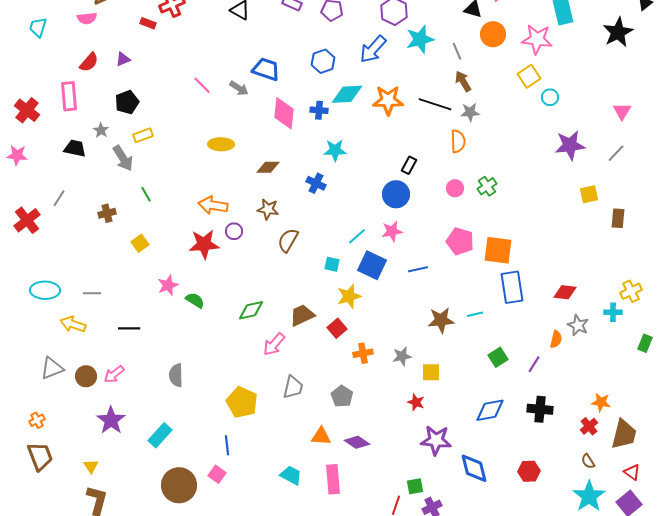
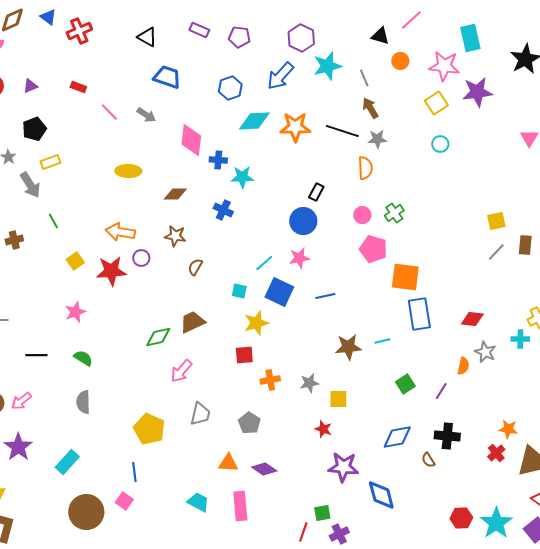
red rectangle: (148, 23) -> (78, 87), moved
orange circle: (493, 34) -> (400, 61), size x0.7
blue trapezoid: (266, 69) -> (167, 77), moved
cyan circle: (550, 97) -> (440, 144), moved
blue cross: (319, 110) -> (218, 160), moved
purple star: (570, 145) -> (477, 92), moved
gray line: (616, 153) -> (496, 252), moved
brown semicircle: (288, 240) -> (195, 267), size x0.7
pink pentagon: (460, 241) -> (373, 249), moved
yellow square: (140, 243) -> (75, 261), moved
green semicircle: (195, 300) -> (83, 358), moved
brown trapezoid: (302, 315) -> (192, 322), moved
red square: (337, 328) -> (244, 355), turned 36
brown semicircle: (588, 461) -> (428, 460), moved
red hexagon: (529, 471) -> (461, 518), moved

